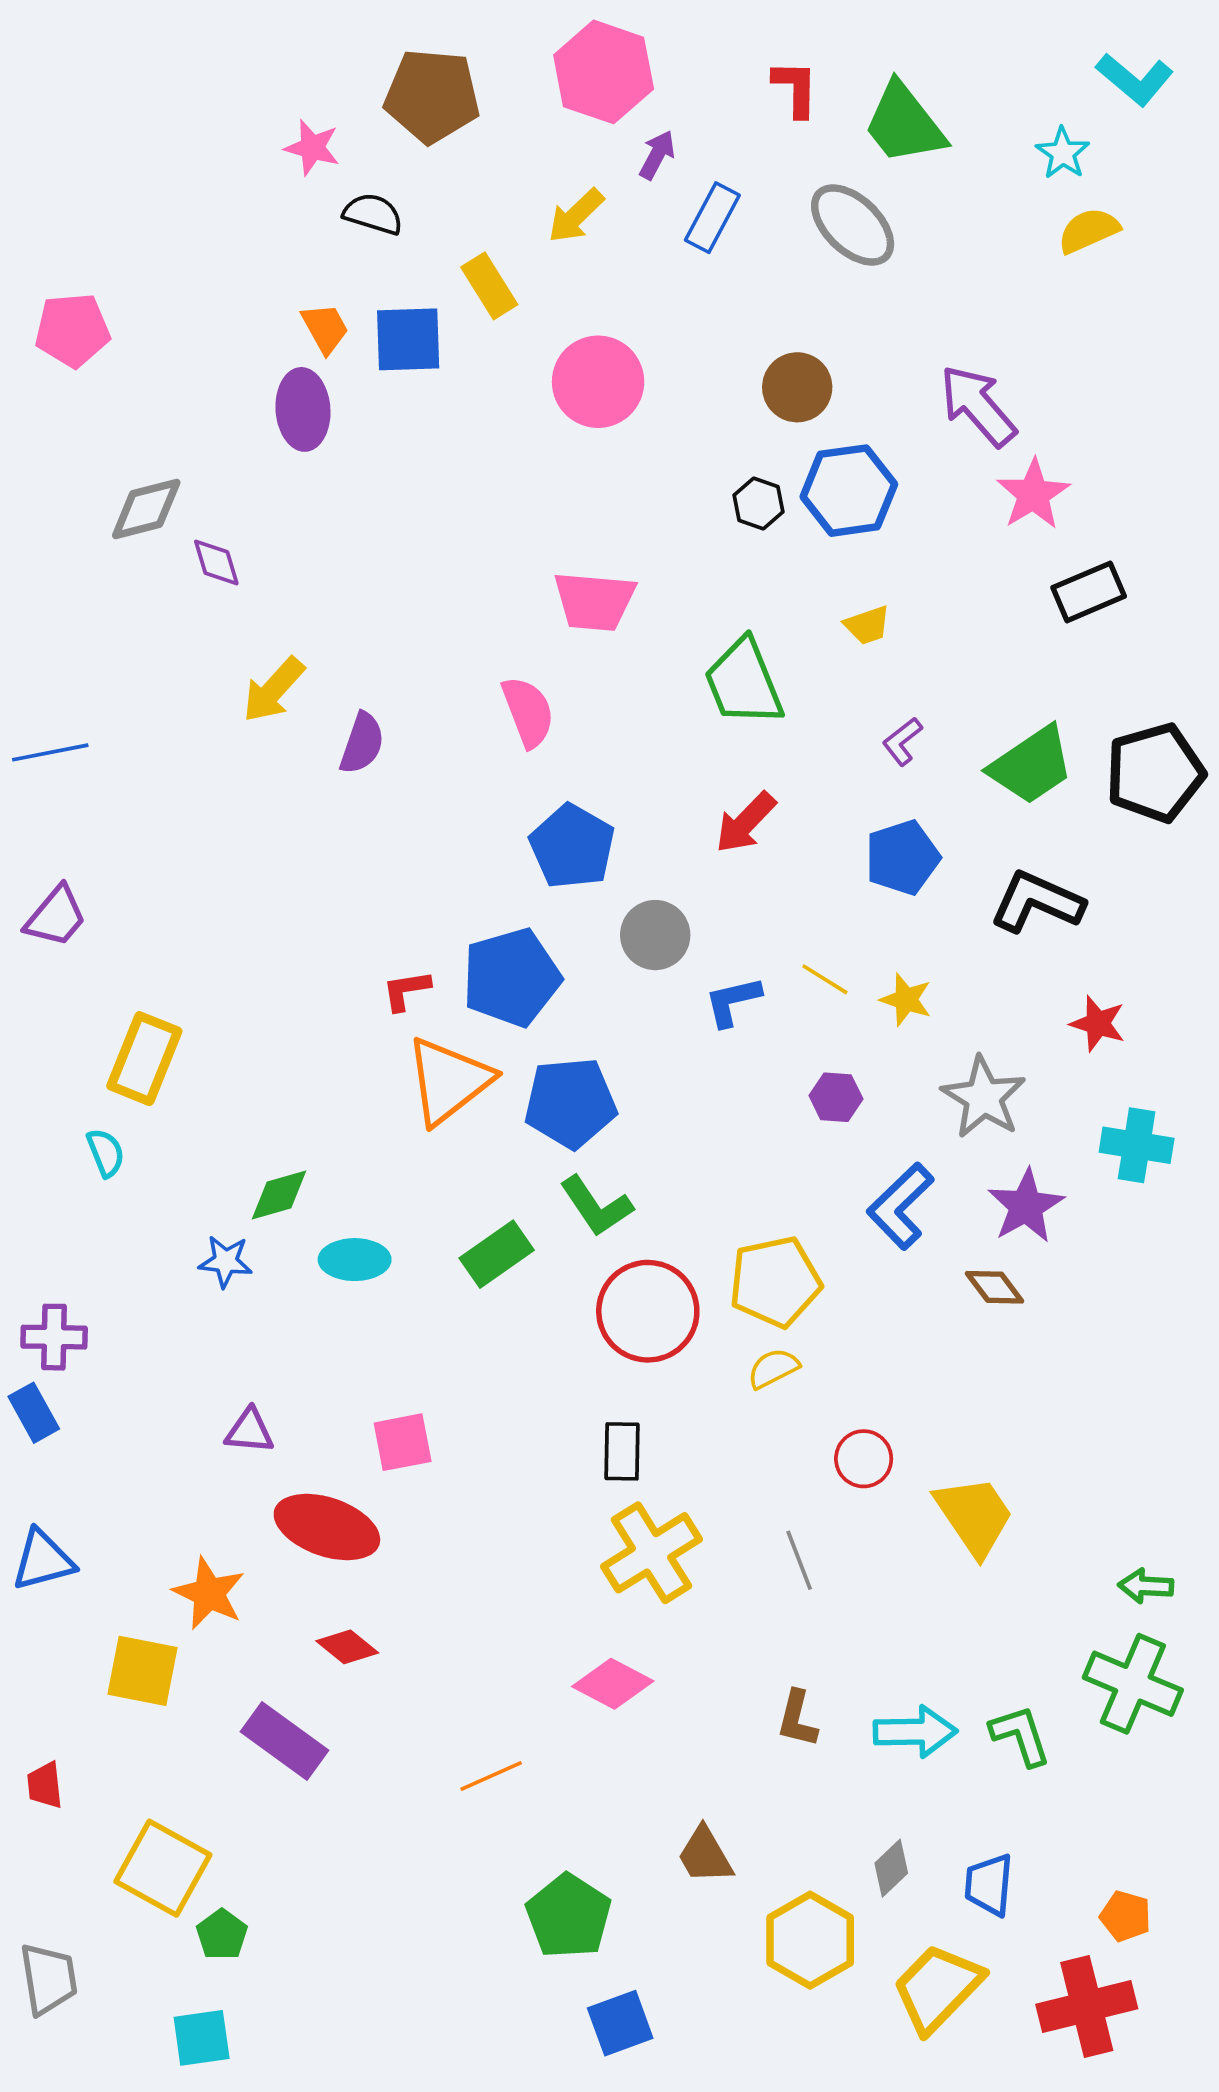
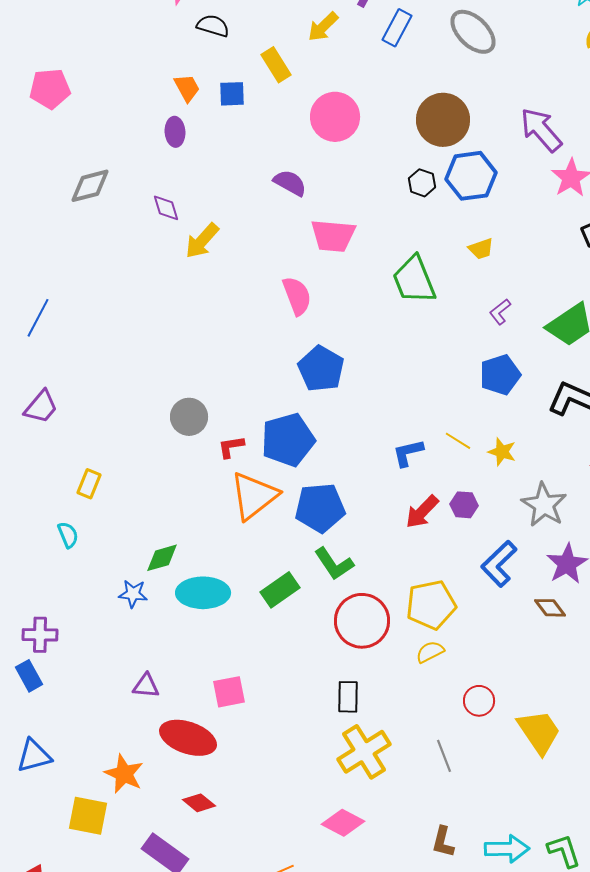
blue square: (408, 339) -> (232, 94), size x0.7
brown circle: (797, 387) -> (443, 120), size x1.4
purple ellipse: (303, 409) -> (175, 132), size x0.7
purple diamond: (216, 562) -> (166, 208), moved
yellow arrow: (273, 690) -> (202, 241), moved
purple semicircle: (362, 743) -> (290, 183), moved, turned -80
blue line: (50, 752) -> (38, 318), turned -51
red arrow: (746, 823) -> (422, 512), moved
gray circle: (655, 935) -> (189, 417), moved
yellow rectangle: (144, 1059) -> (89, 484), size x0.6
cyan ellipse: (355, 1260) -> (203, 593), size x1.4

